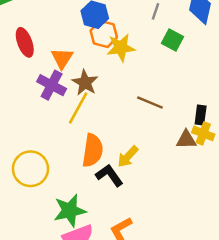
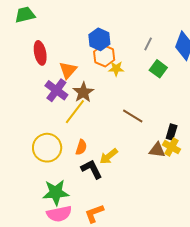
yellow star: (121, 48) -> (116, 69), size x0.7
orange semicircle: (93, 150) -> (81, 147), size x0.6
yellow circle: (31, 169) -> (47, 148), moved

